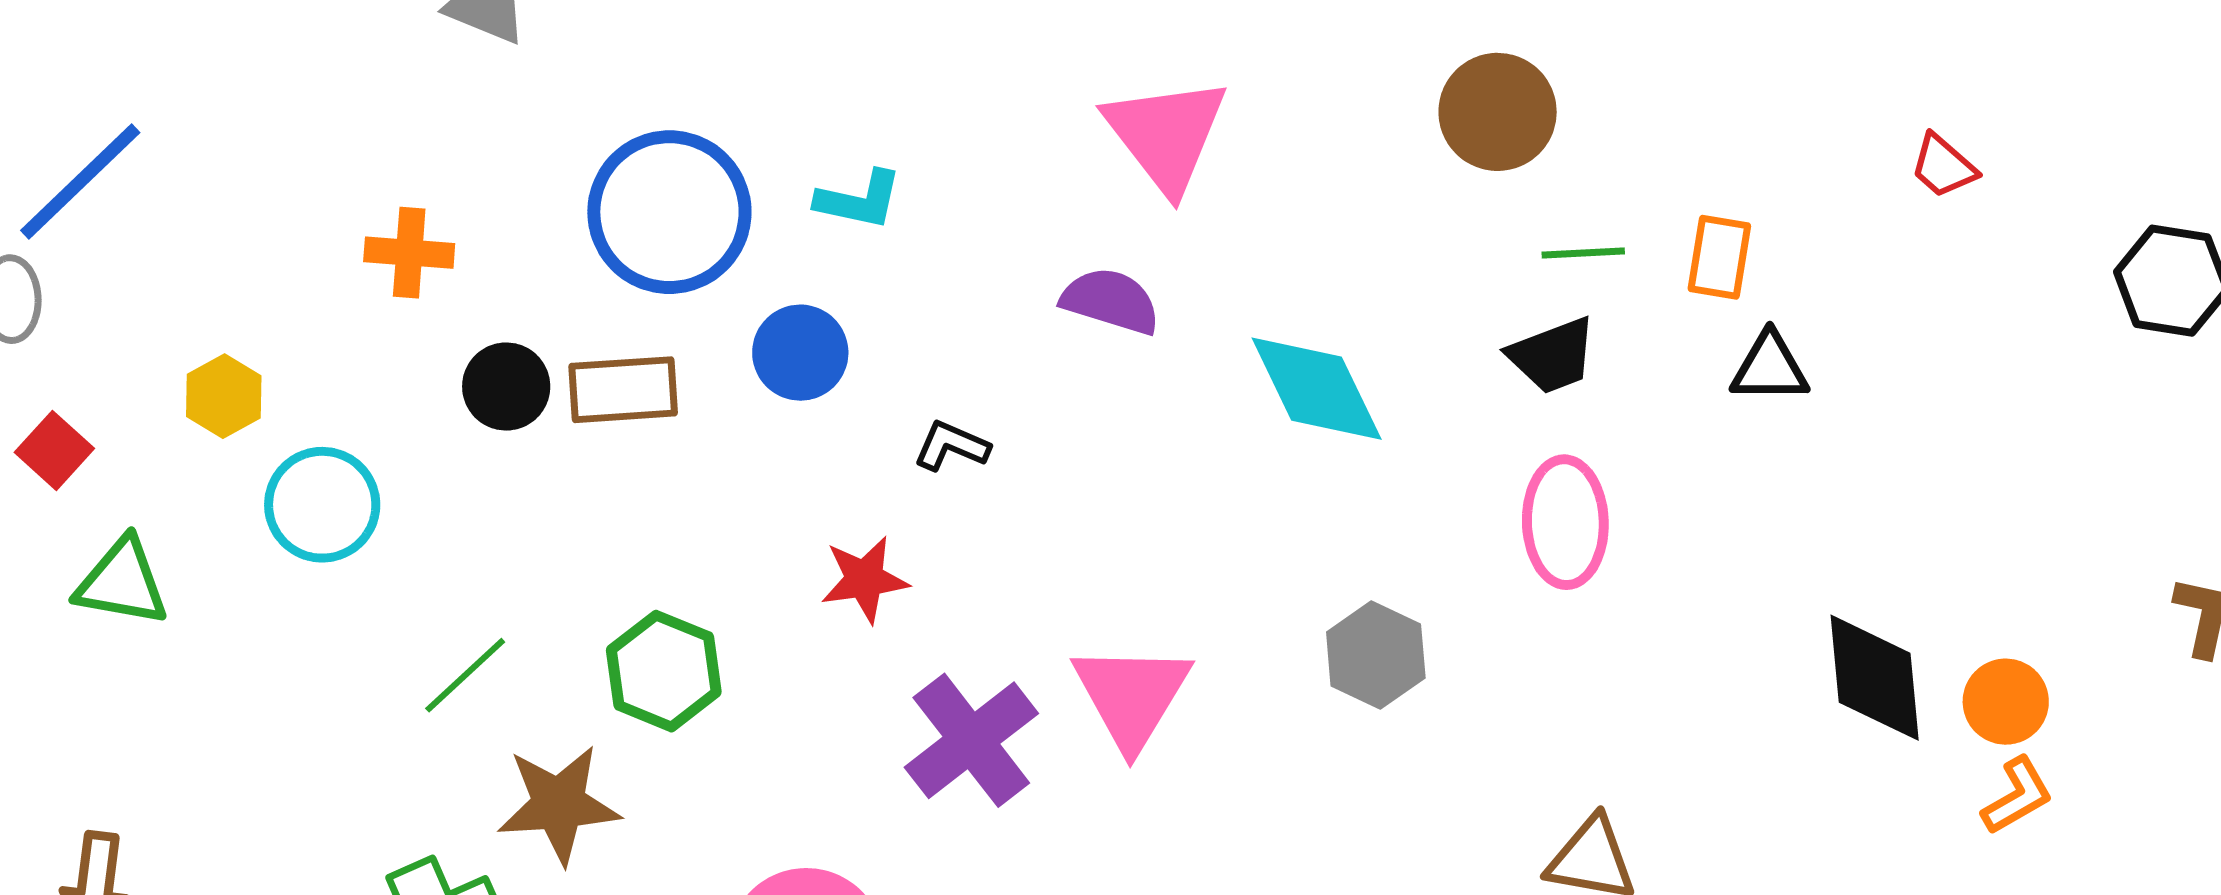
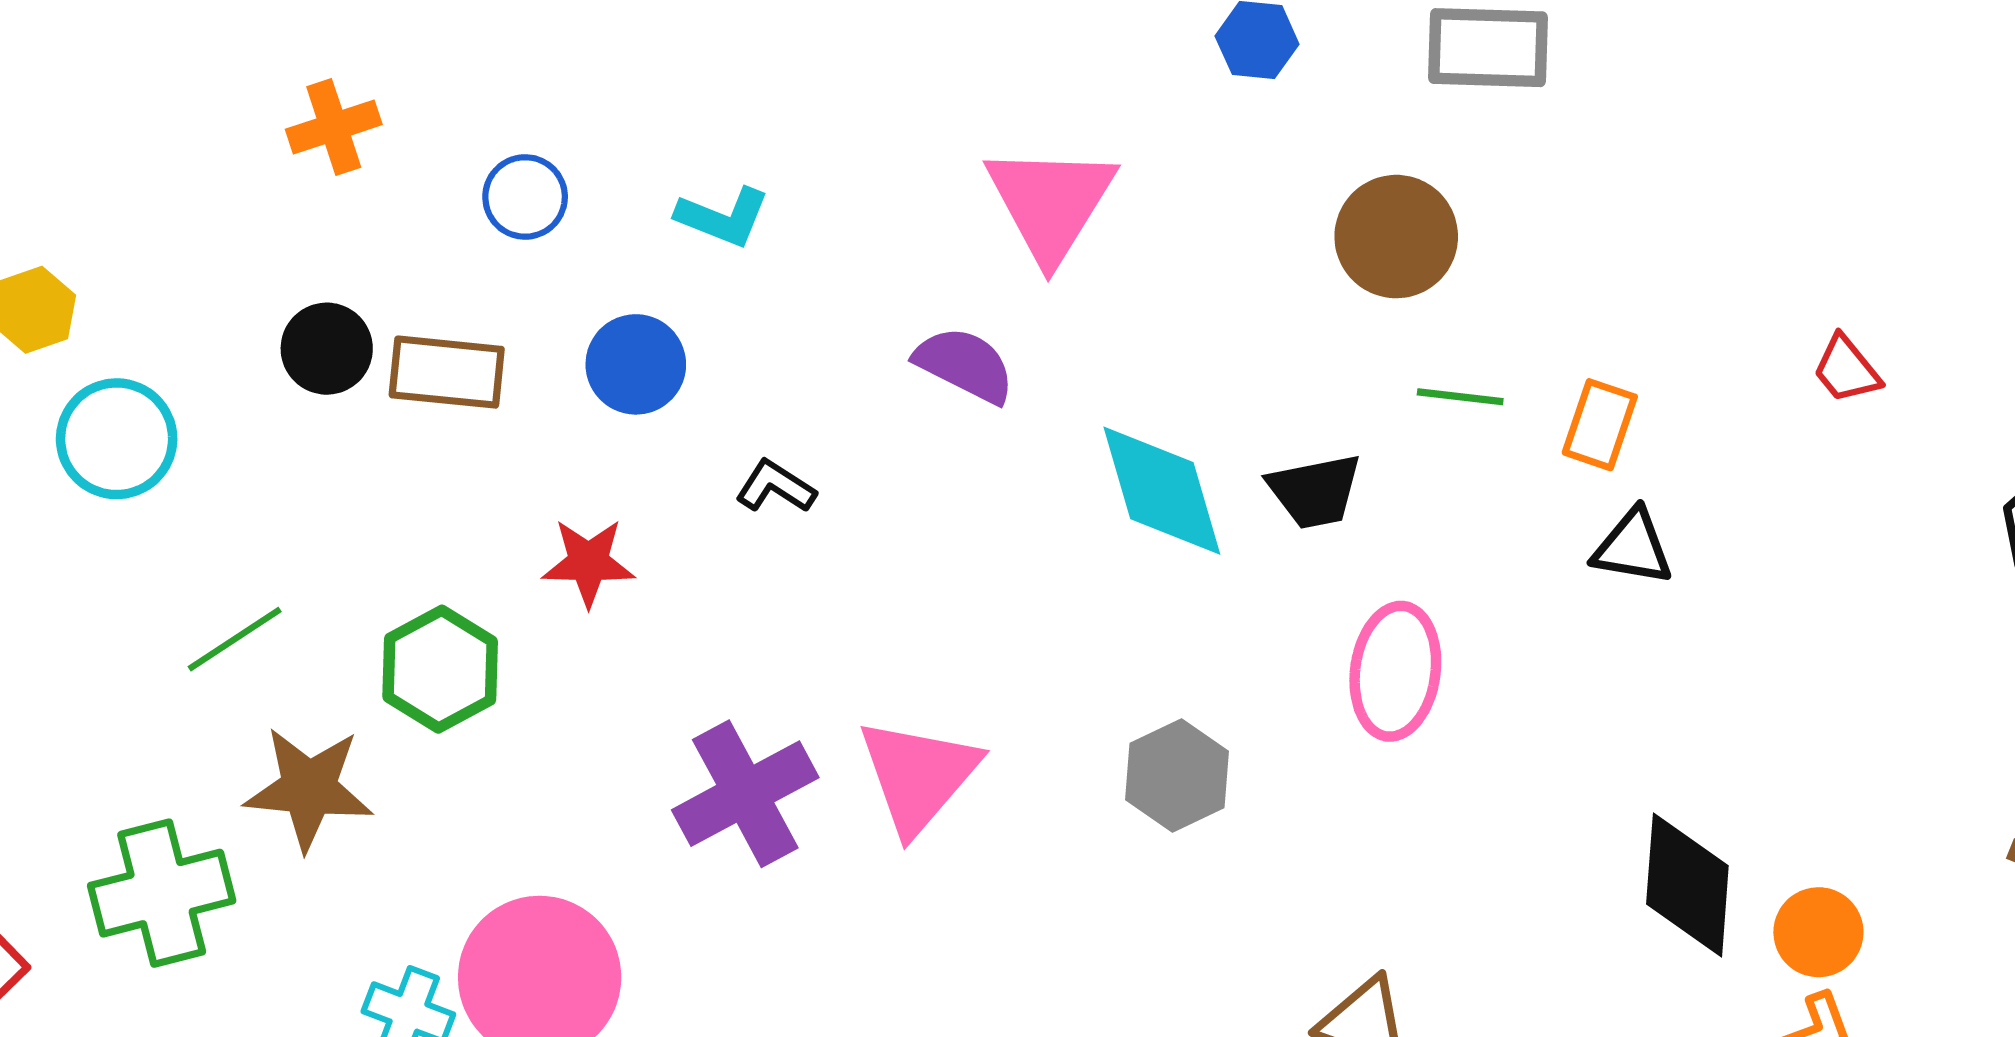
blue circle: (669, 212) -> (525, 197), size x0.5
orange cross: (409, 253) -> (334, 127), moved, turned -32
black trapezoid: (1552, 356) -> (1315, 491), moved
red star: (865, 579) -> (588, 562), moved

